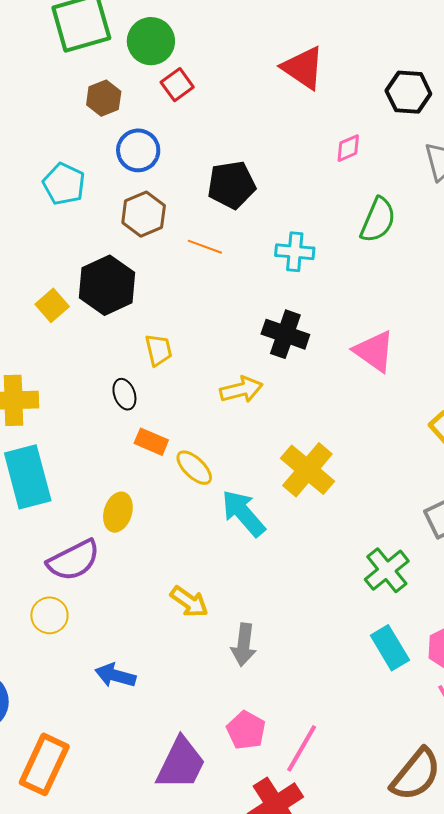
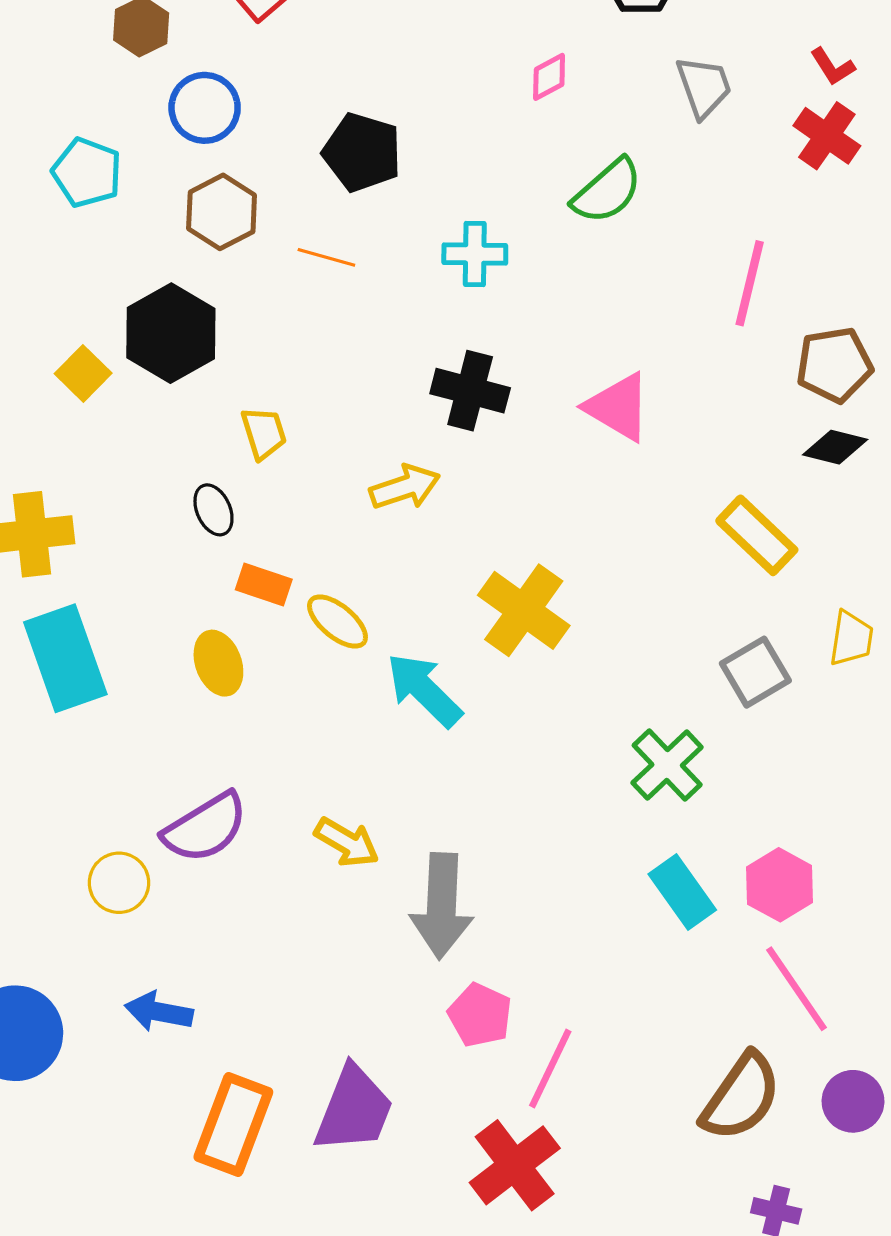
black pentagon: (231, 185) -> (362, 152), turned 30
green semicircle: (378, 220) -> (607, 191), turned 30
yellow ellipse: (118, 512) -> (218, 663), moved, turned -33
purple semicircle: (73, 560) -> (205, 828), moved
gray arrow: (244, 645) -> (442, 906), size x1.5
blue arrow: (115, 675) -> (159, 1012), moved
pink pentagon: (246, 730) -> (480, 1015), moved
orange rectangle: (44, 764) -> (233, 1124), moved

